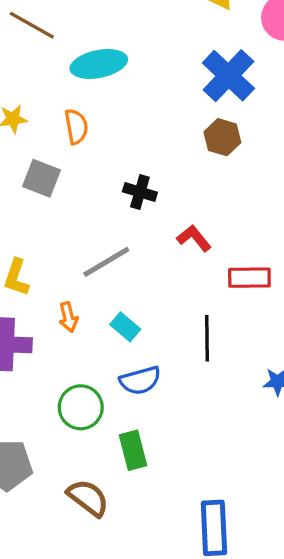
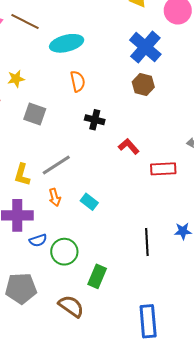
orange semicircle: (76, 127) -> (78, 81), moved
gray line: (106, 262) -> (56, 165), moved
black line: (207, 338) -> (147, 242), moved
blue semicircle: (140, 380) -> (38, 240), moved, size x0.7
green rectangle: (133, 450) -> (97, 276), turned 40

